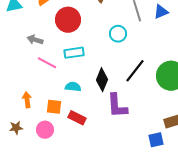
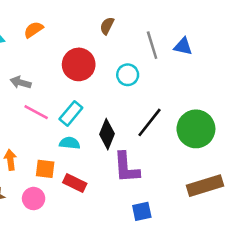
blue triangle: (161, 12) -> (183, 46), turned 35
red circle: (68, 20) -> (79, 64), moved
cyan rectangle: (74, 53) -> (71, 113), moved, turned -42
blue square: (156, 140) -> (142, 211), moved

